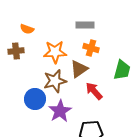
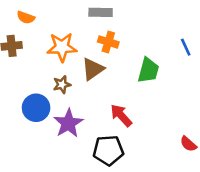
brown star: (55, 81) -> (62, 85), size x0.6
red arrow: (94, 91) -> (121, 116), moved

